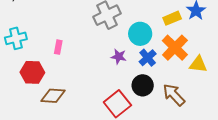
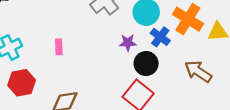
red hexagon: (32, 72) -> (22, 83), moved
black circle: (143, 85) -> (146, 63), moved

